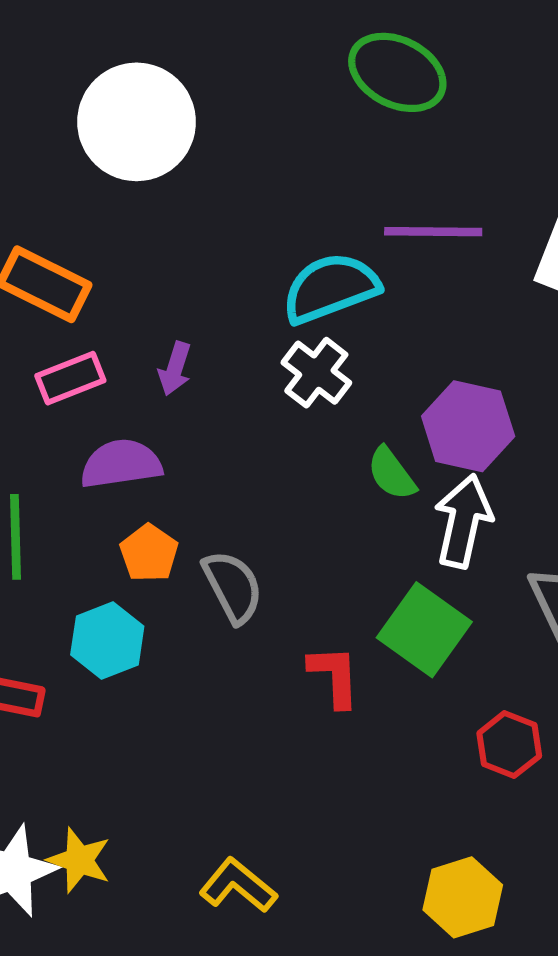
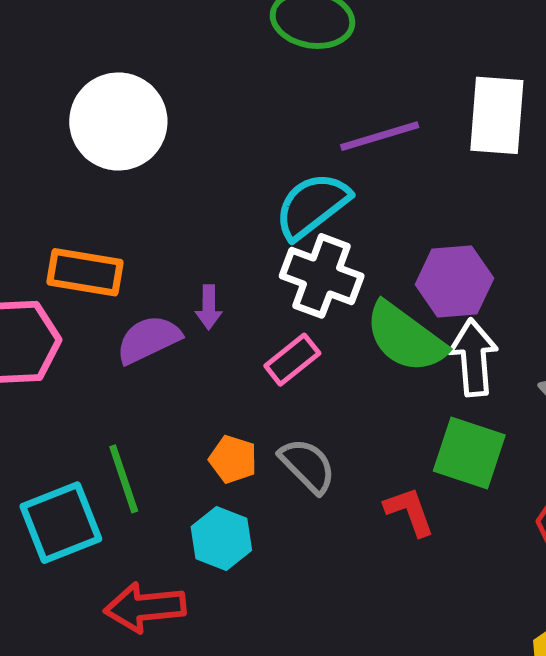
white cross: (316, 373) -> (322, 276), size x1.4
pink rectangle: (70, 378) -> (292, 360), moved
purple semicircle: (121, 464) -> (148, 339), moved
green semicircle: (392, 474) -> (405, 337), size x1.8

